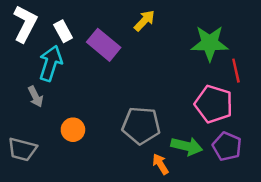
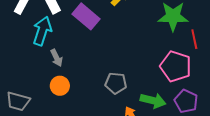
gray arrow: (36, 97) -> (57, 58), moved
gray pentagon: (141, 125) -> (116, 83), size x0.7

